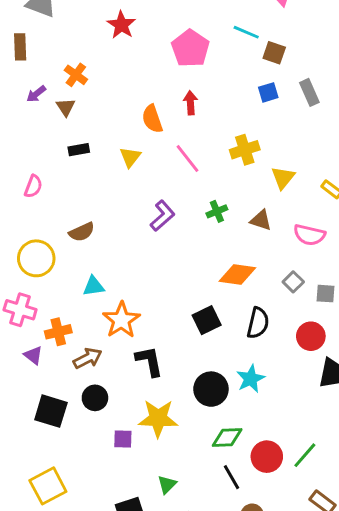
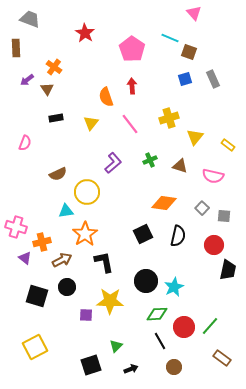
yellow circle: (36, 258) -> (87, 192), moved
cyan star: (251, 379) -> (174, 287), moved

